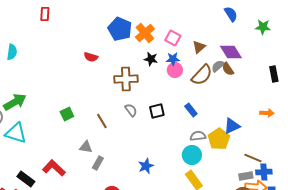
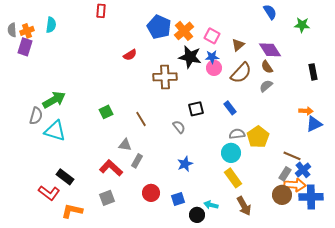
red rectangle: (45, 14) -> (101, 11), moved
cyan semicircle: (12, 52) -> (51, 25), moved
red semicircle: (91, 57) -> (130, 55), turned -48
black star: (151, 59) -> (190, 57), size x1.6
gray semicircle: (218, 66) -> (266, 86), moved
gray semicircle: (131, 110) -> (179, 127), moved
blue triangle: (232, 126) -> (314, 124), moved
red L-shape: (54, 168) -> (111, 168), moved
blue cross: (264, 172) -> (303, 170), turned -35
gray rectangle: (246, 176) -> (285, 174), turned -48

